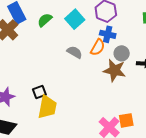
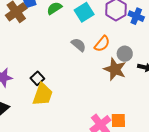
blue cross: (108, 34) -> (136, 16), moved
black square: (39, 92) -> (37, 78), turned -32

